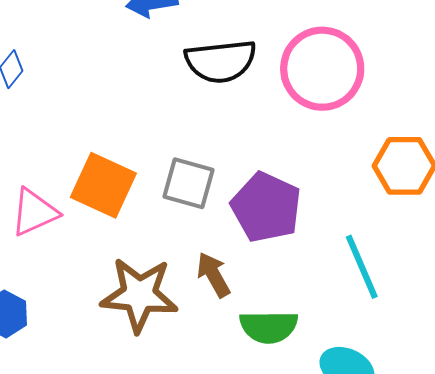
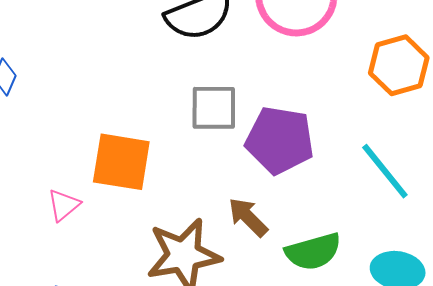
gray square: (189, 183) -> (214, 108), moved
pink triangle: (34, 212) -> (64, 205), size x0.7

